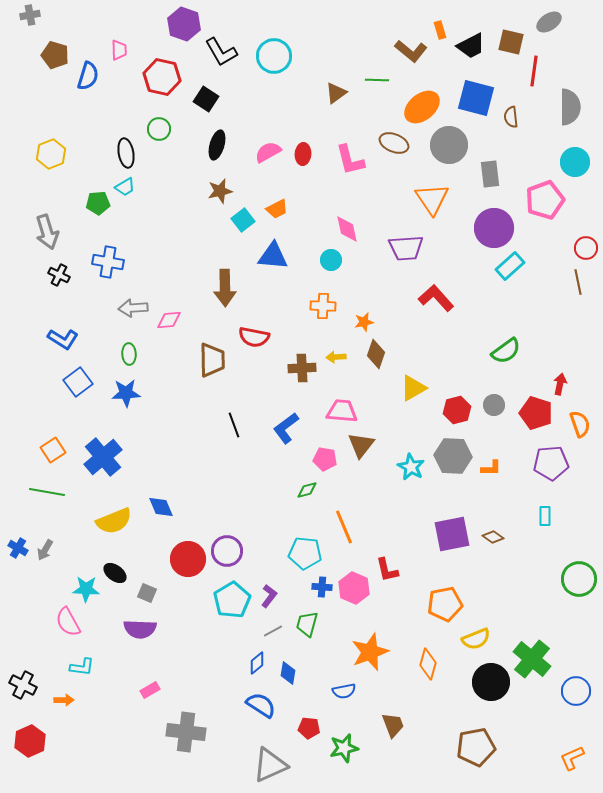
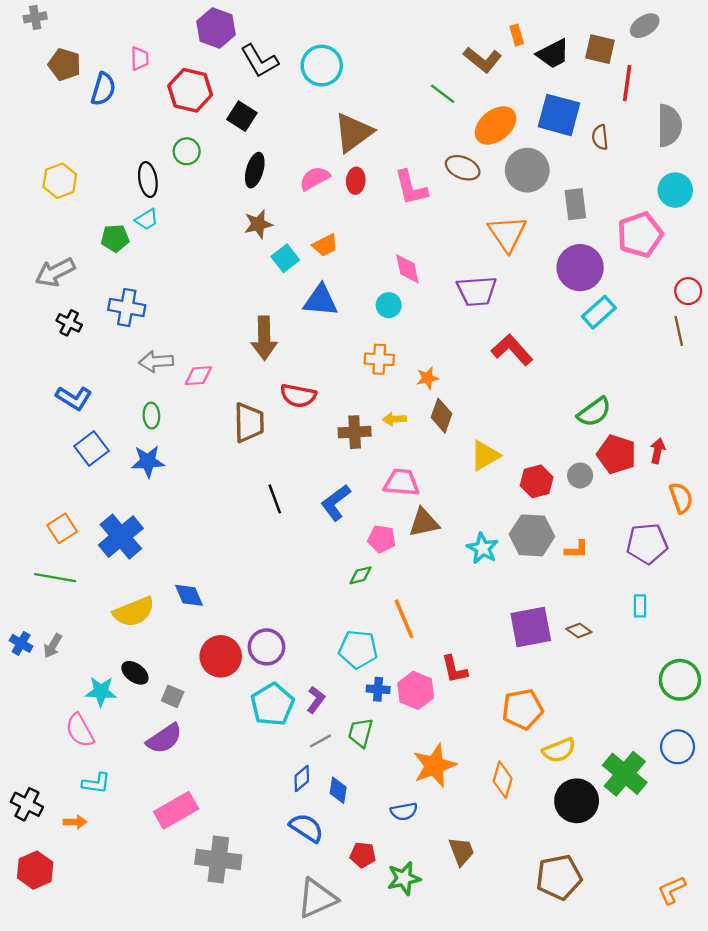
green line: (377, 80) -> (443, 94), turned 35
brown triangle: (336, 93) -> (353, 133), moved, size x1.6
gray arrow: (47, 232) -> (55, 272), turned 80
red pentagon: (536, 413) -> (617, 454), moved
brown triangle: (361, 445) -> (424, 522), turned 40
purple semicircle: (140, 629) -> (164, 739), turned -36
pink rectangle: (150, 690) -> (176, 810), size x1.8
blue circle: (576, 691) -> (678, 747), moved

